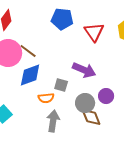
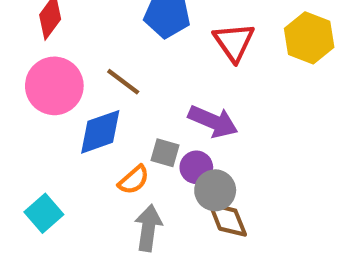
brown line: (28, 51) -> (123, 82), moved
purple circle: (106, 96) -> (196, 167), moved
orange semicircle: (46, 98) -> (134, 180), turned -35

